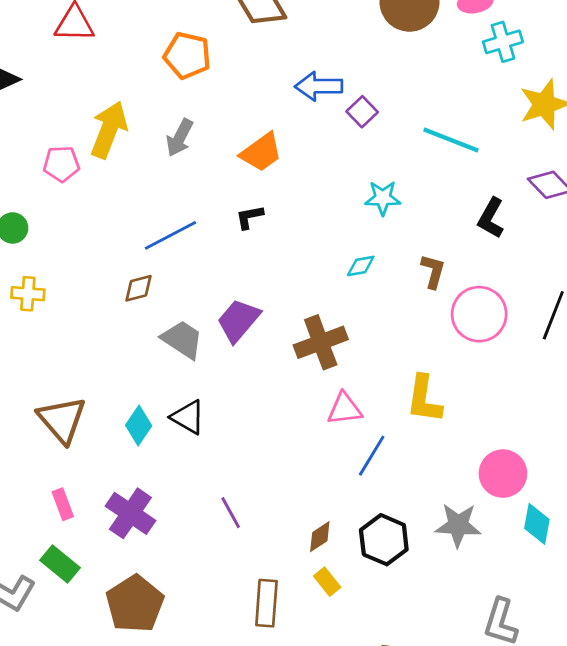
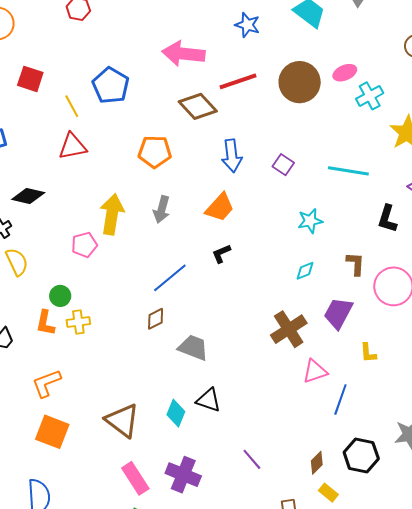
blue arrow: (319, 86) -> (232, 156), moved, turned -84
yellow cross: (28, 294) -> (78, 322), moved
purple trapezoid: (238, 320) -> (338, 313), moved
yellow L-shape: (424, 399) -> (368, 353), size x0.6
pink rectangle: (63, 504) -> (135, 478), size x1.5

